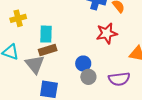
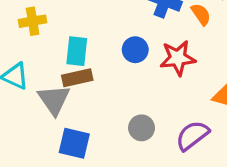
blue circle: (83, 64) -> (135, 50), moved
purple semicircle: (119, 79) -> (192, 135), turned 145

